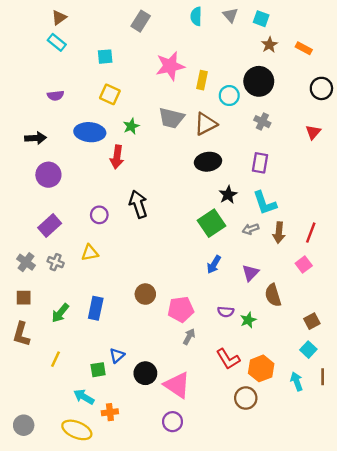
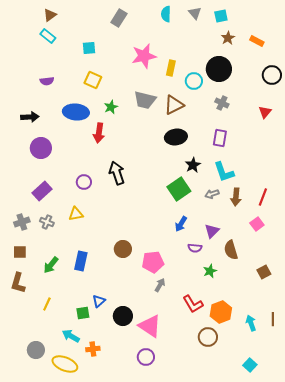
cyan square: (261, 19) -> (221, 16), turned -32
gray cross: (26, 262) -> (22, 222), turned 35
purple semicircle: (226, 312) -> (195, 248), moved
cyan square: (308, 350) -> (250, 365), moved
gray circle: (24, 425) -> (36, 350), moved

